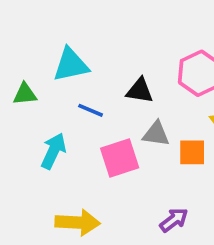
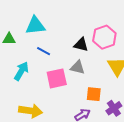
black triangle: (140, 91) -> (81, 45), moved
orange square: (192, 152) -> (94, 94), moved

